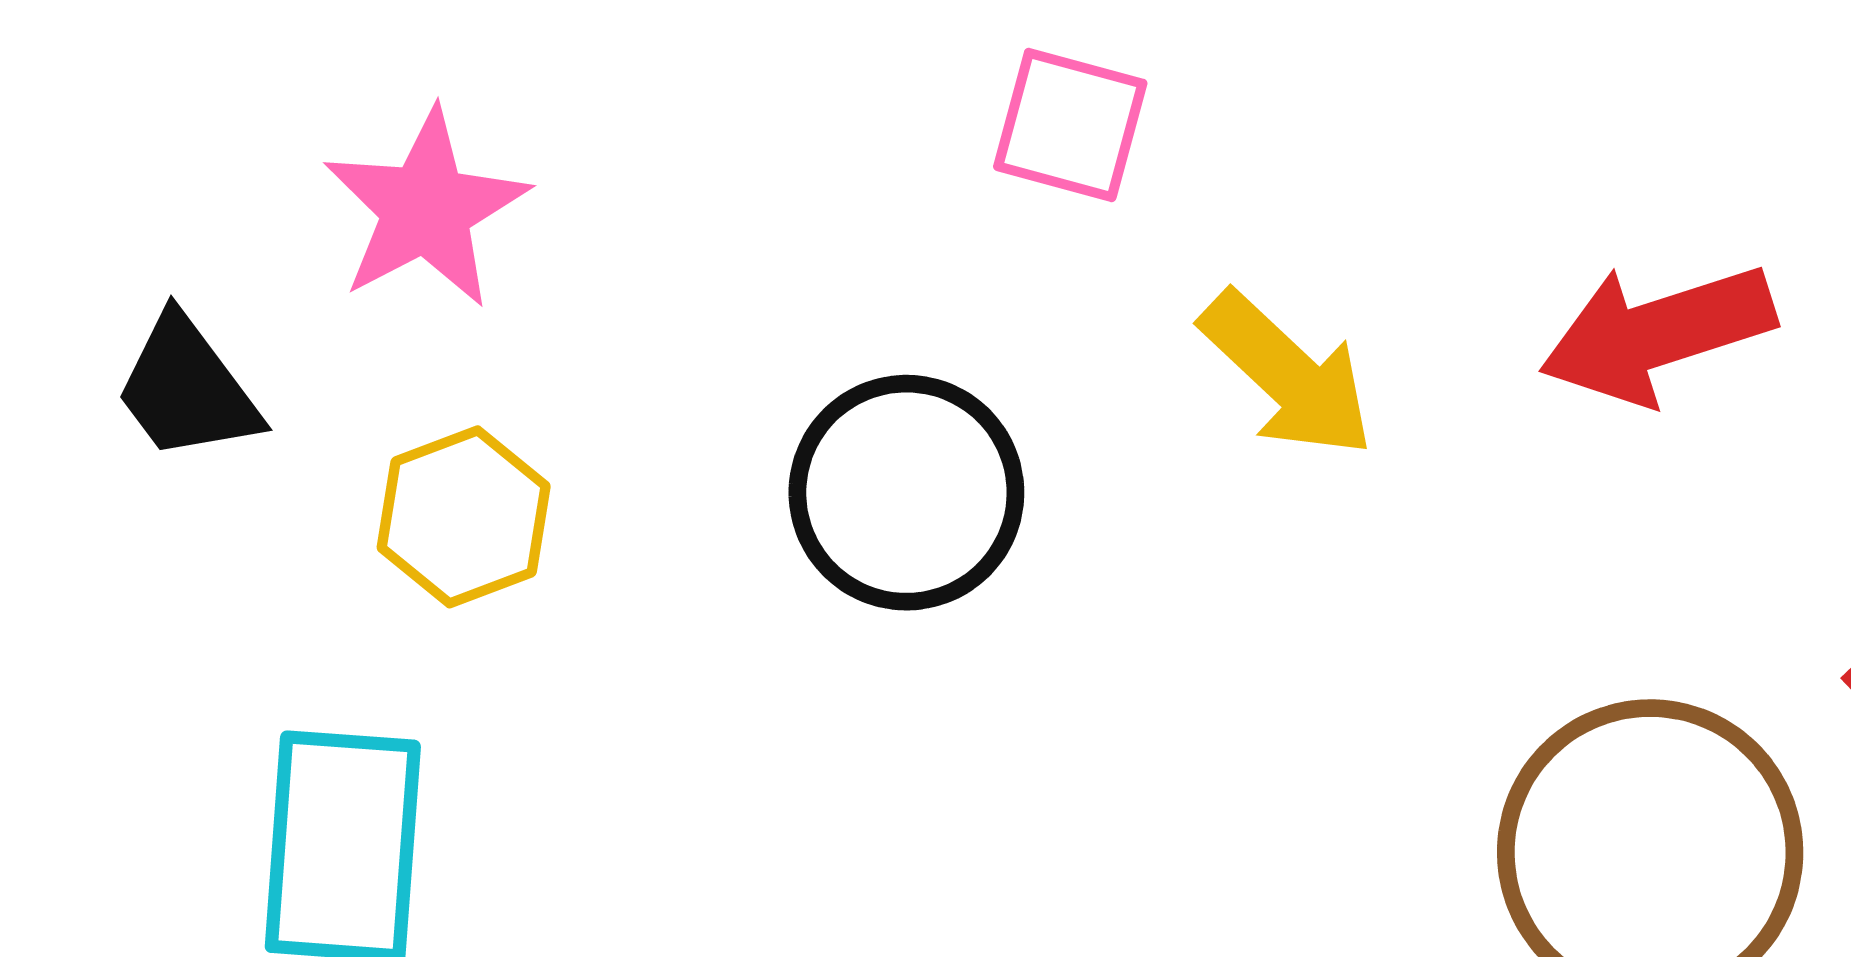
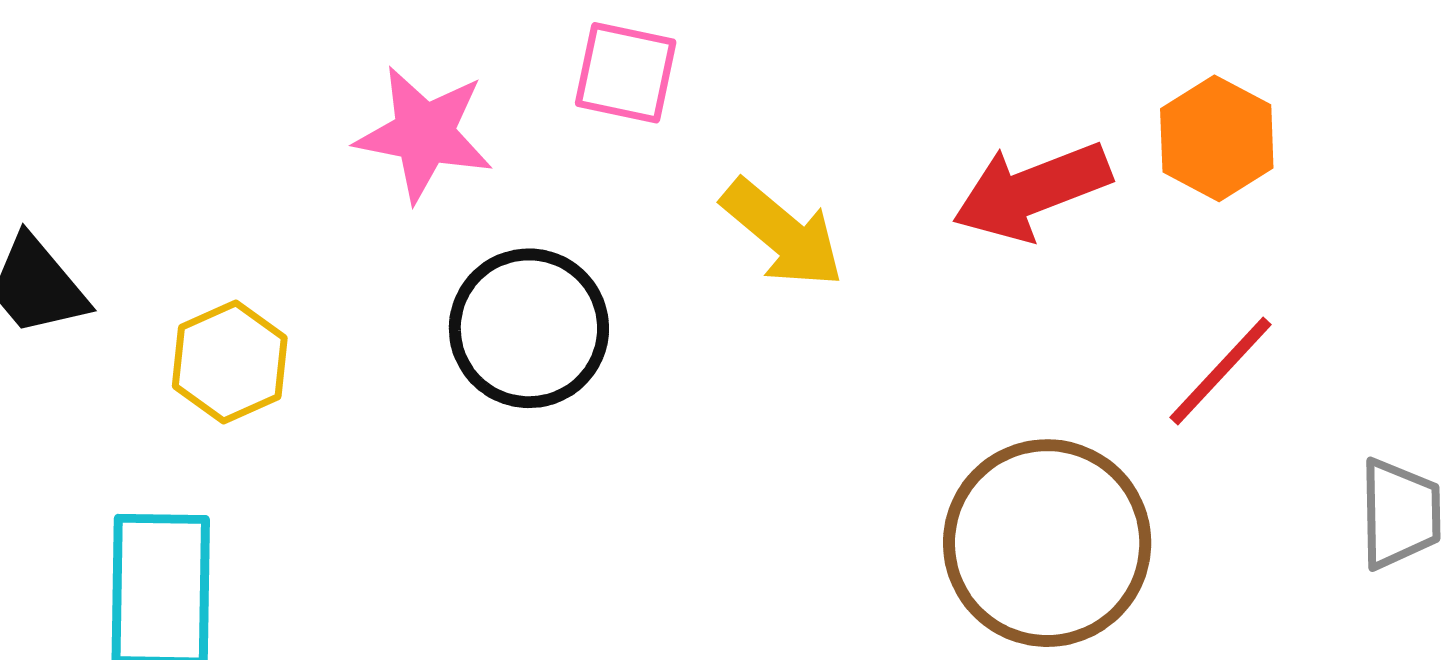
pink star: (426, 209) -> (424, 134), moved, turned -30

